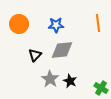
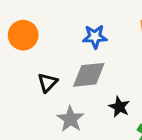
blue star: (56, 25) -> (95, 37), moved
black star: (70, 81) -> (119, 107), moved

